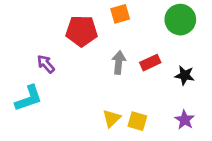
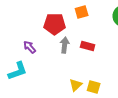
gray arrow: (119, 63) -> (65, 45), moved
red rectangle: (150, 63) -> (88, 46), moved, turned 40

